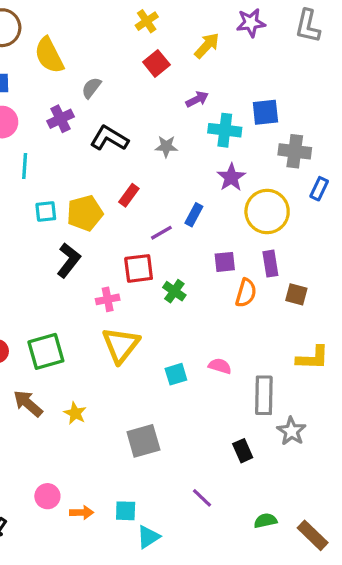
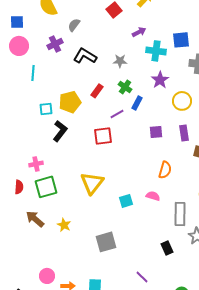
cyan square: (46, 212) -> (46, 109), moved
yellow circle: (267, 212) -> (182, 101), size x0.7
green cross: (174, 291) -> (125, 87), moved
orange semicircle: (246, 293) -> (165, 170), moved
pink cross: (108, 299) -> (36, 164), moved

